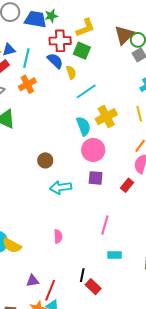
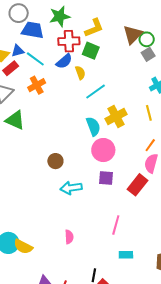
green star: (51, 16) -> (60, 16), size x1.5
blue trapezoid: (36, 19) -> (33, 30), moved
cyan line: (26, 58) -> (35, 59), turned -66
blue semicircle: (55, 61) -> (64, 61), turned 96
red rectangle: (127, 185) -> (138, 185), size x1.5

